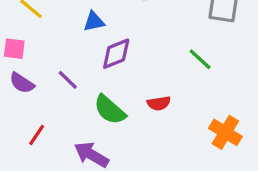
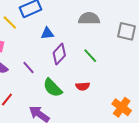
purple diamond: (116, 54) -> (59, 54), turned -30
green line: (200, 59) -> (90, 56), moved

